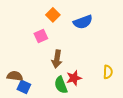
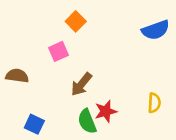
blue semicircle: (83, 22) -> (156, 30), moved
brown arrow: (57, 59) -> (81, 84), turned 30
brown semicircle: (15, 76) -> (17, 76), moved

